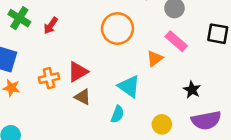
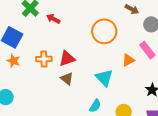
red arrow: (51, 26) -> (53, 19), turned 72
cyan semicircle: (117, 114) -> (95, 106), moved

